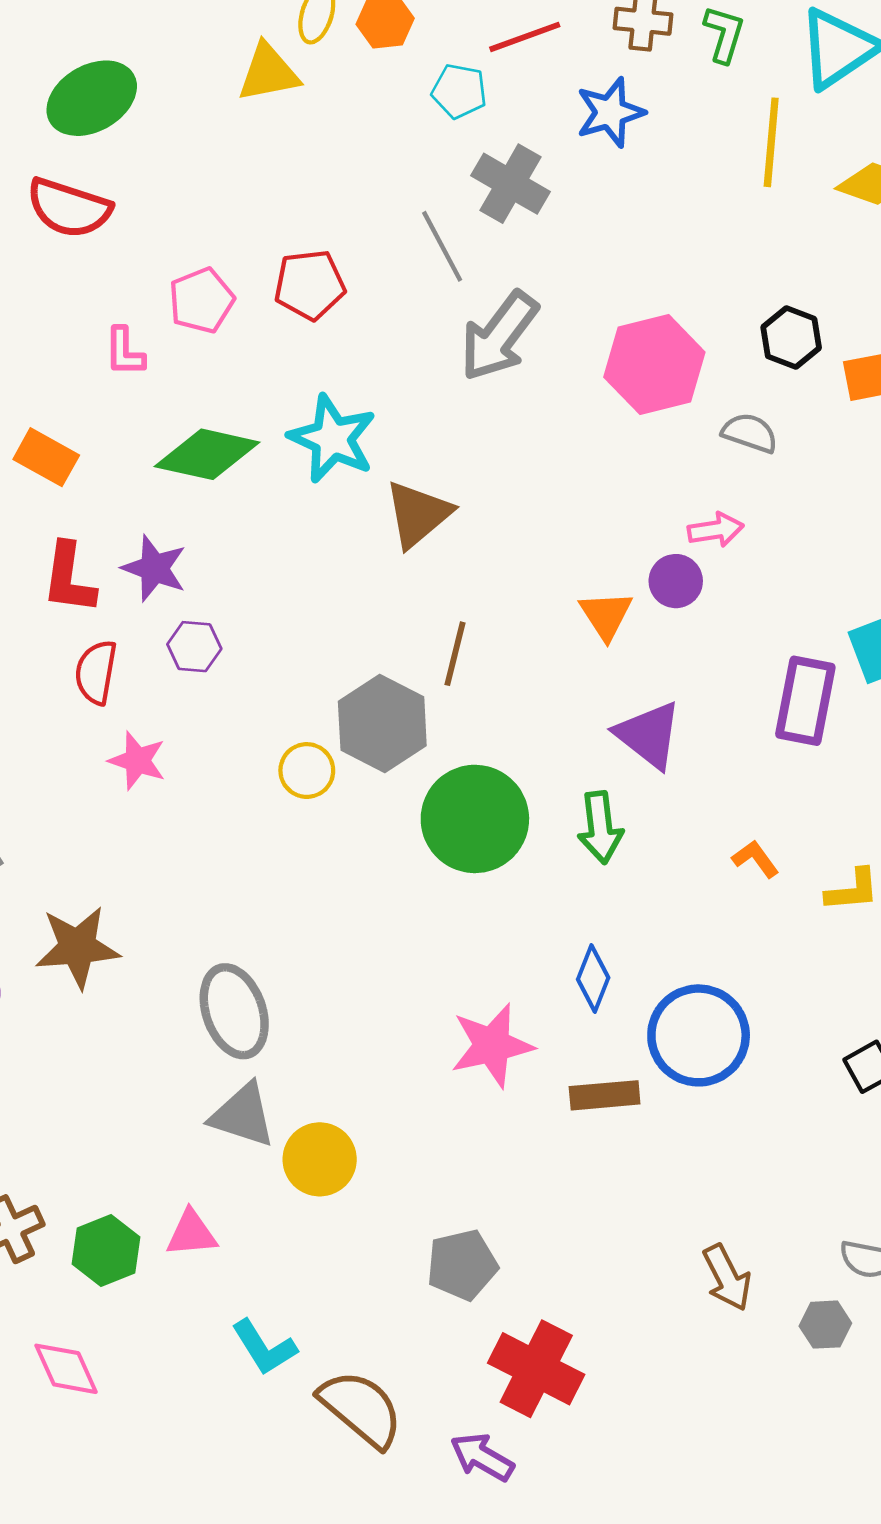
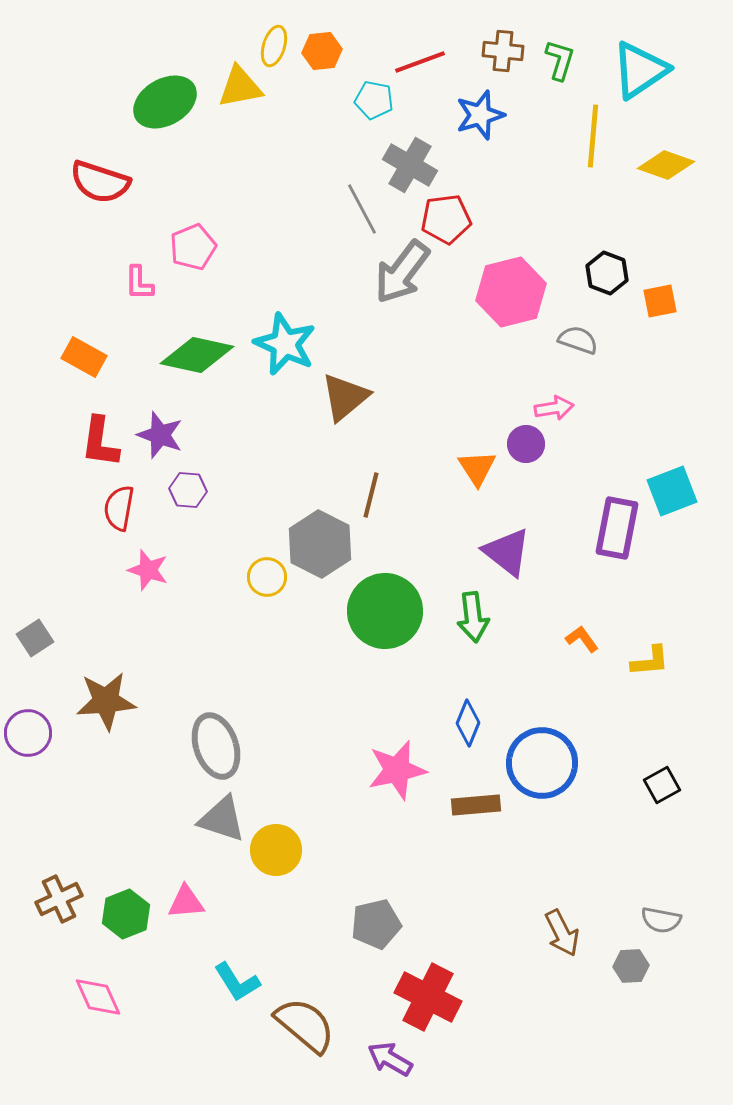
green ellipse: (92, 98) -> (165, 102), moved
red pentagon: (310, 285) -> (446, 219), moved

